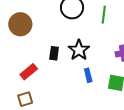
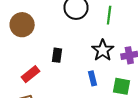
black star: (79, 50) -> (103, 50), moved

